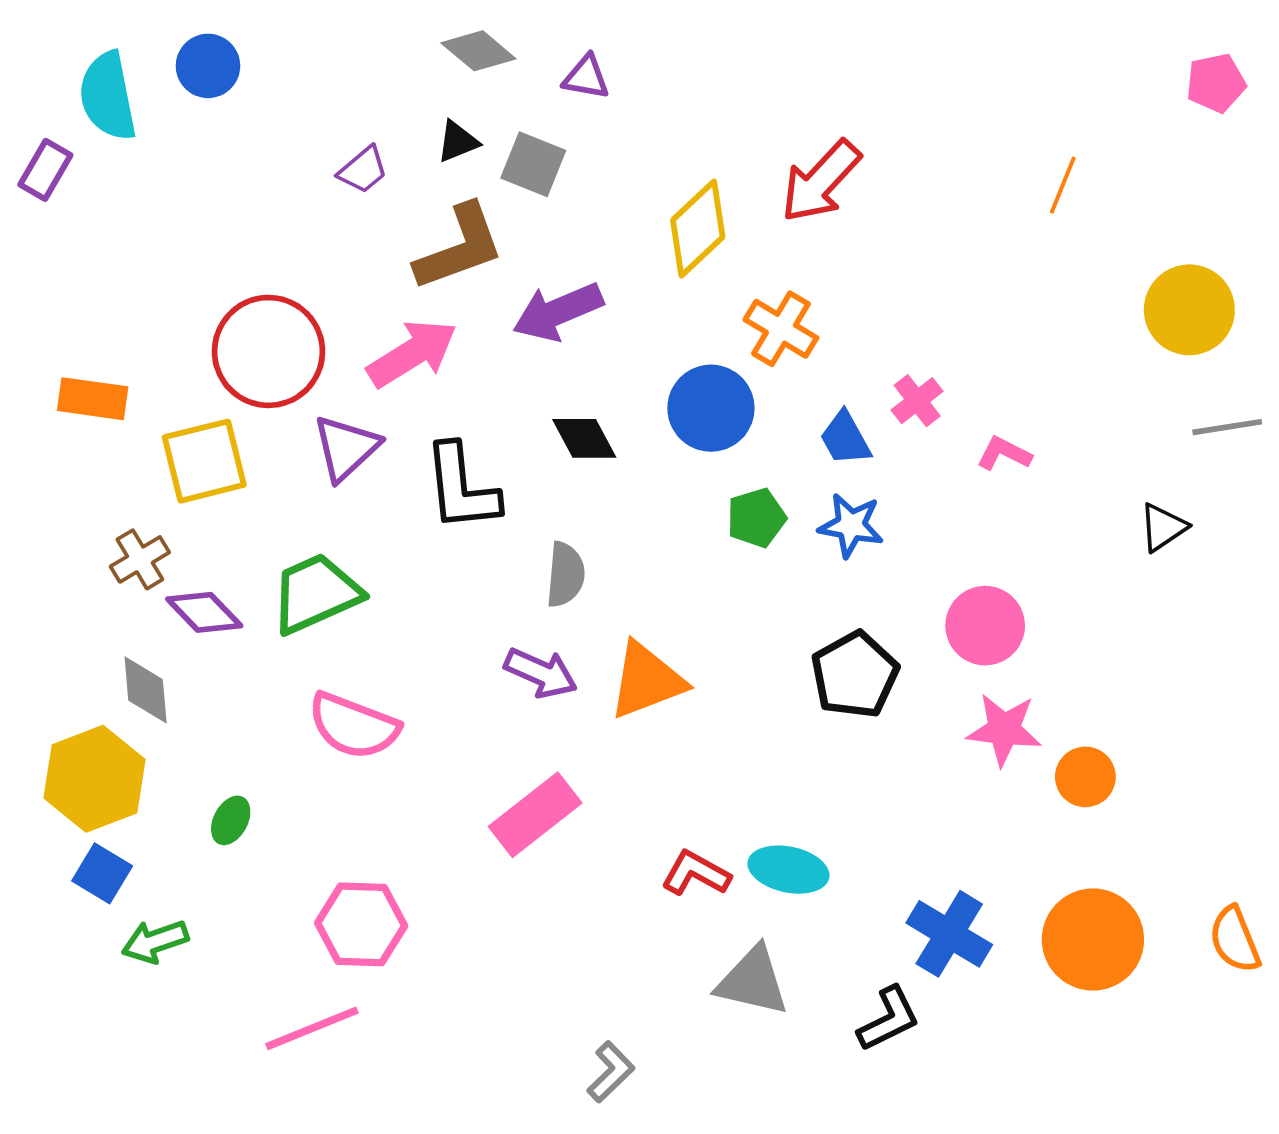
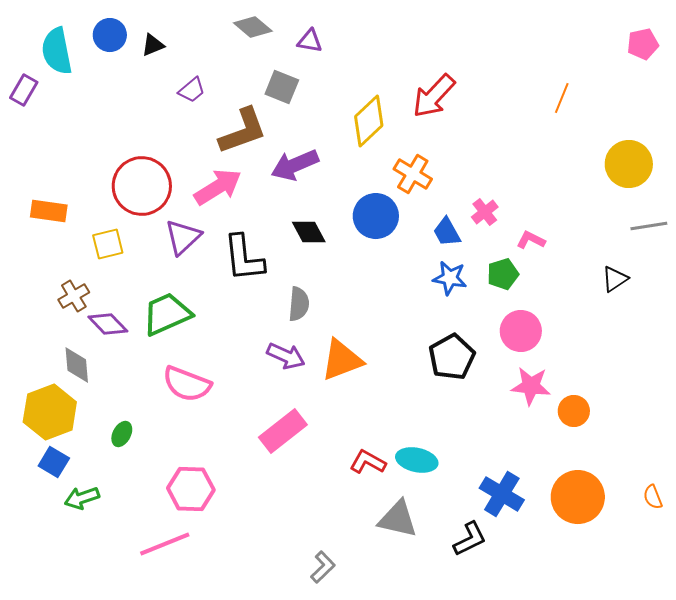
black triangle: (458, 142) -> (153, 45), moved
yellow square: (204, 461) -> (108, 244), size x0.7
green pentagon: (756, 518) -> (503, 274), moved
orange semicircle: (1235, 940) -> (653, 497), size x0.7

